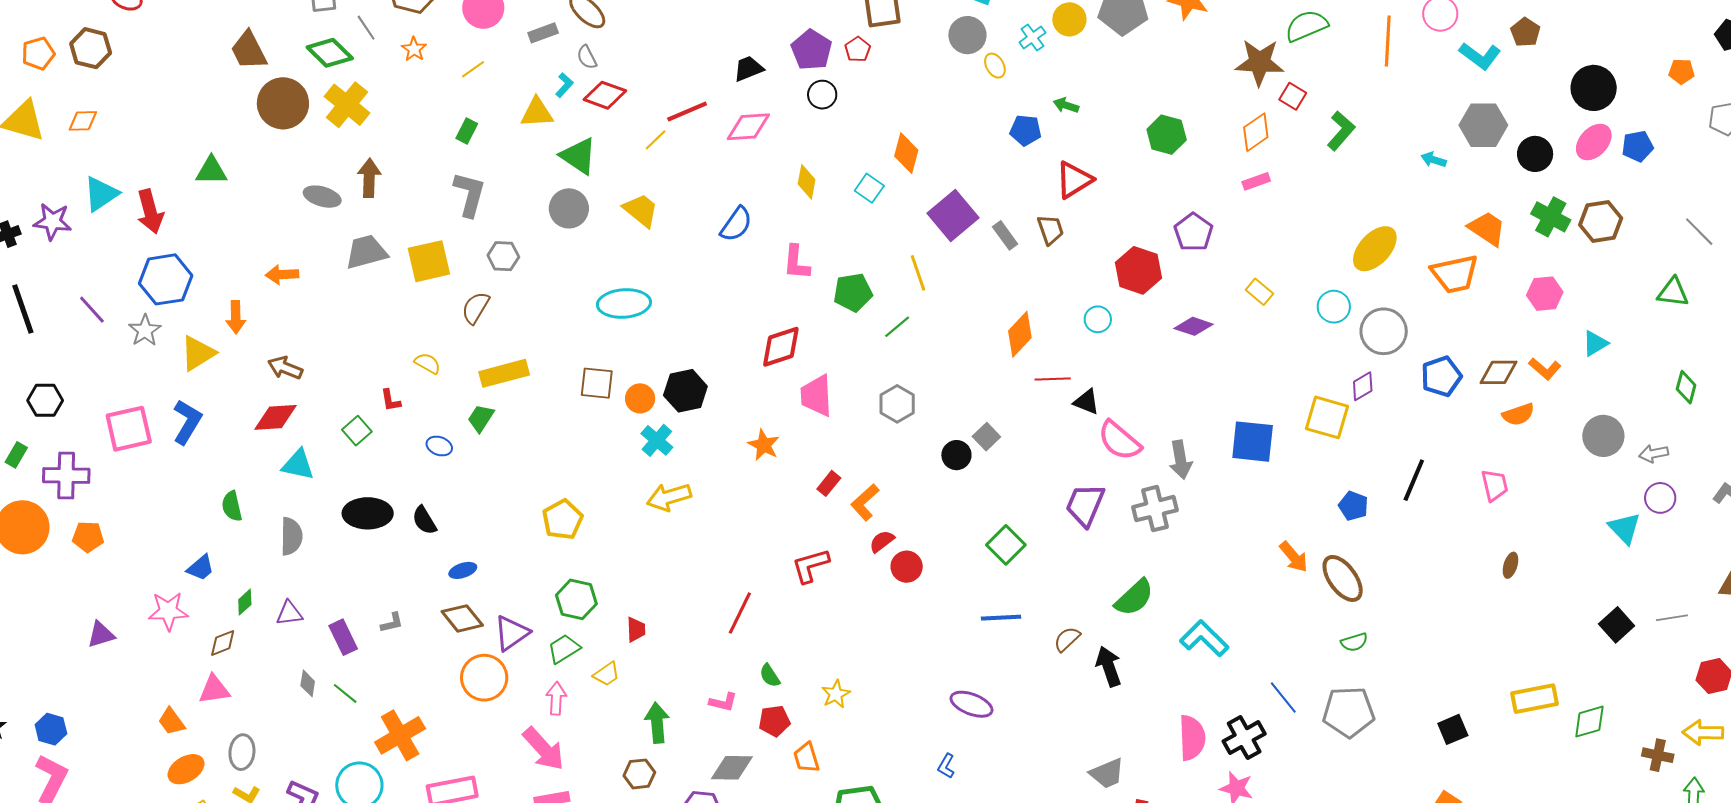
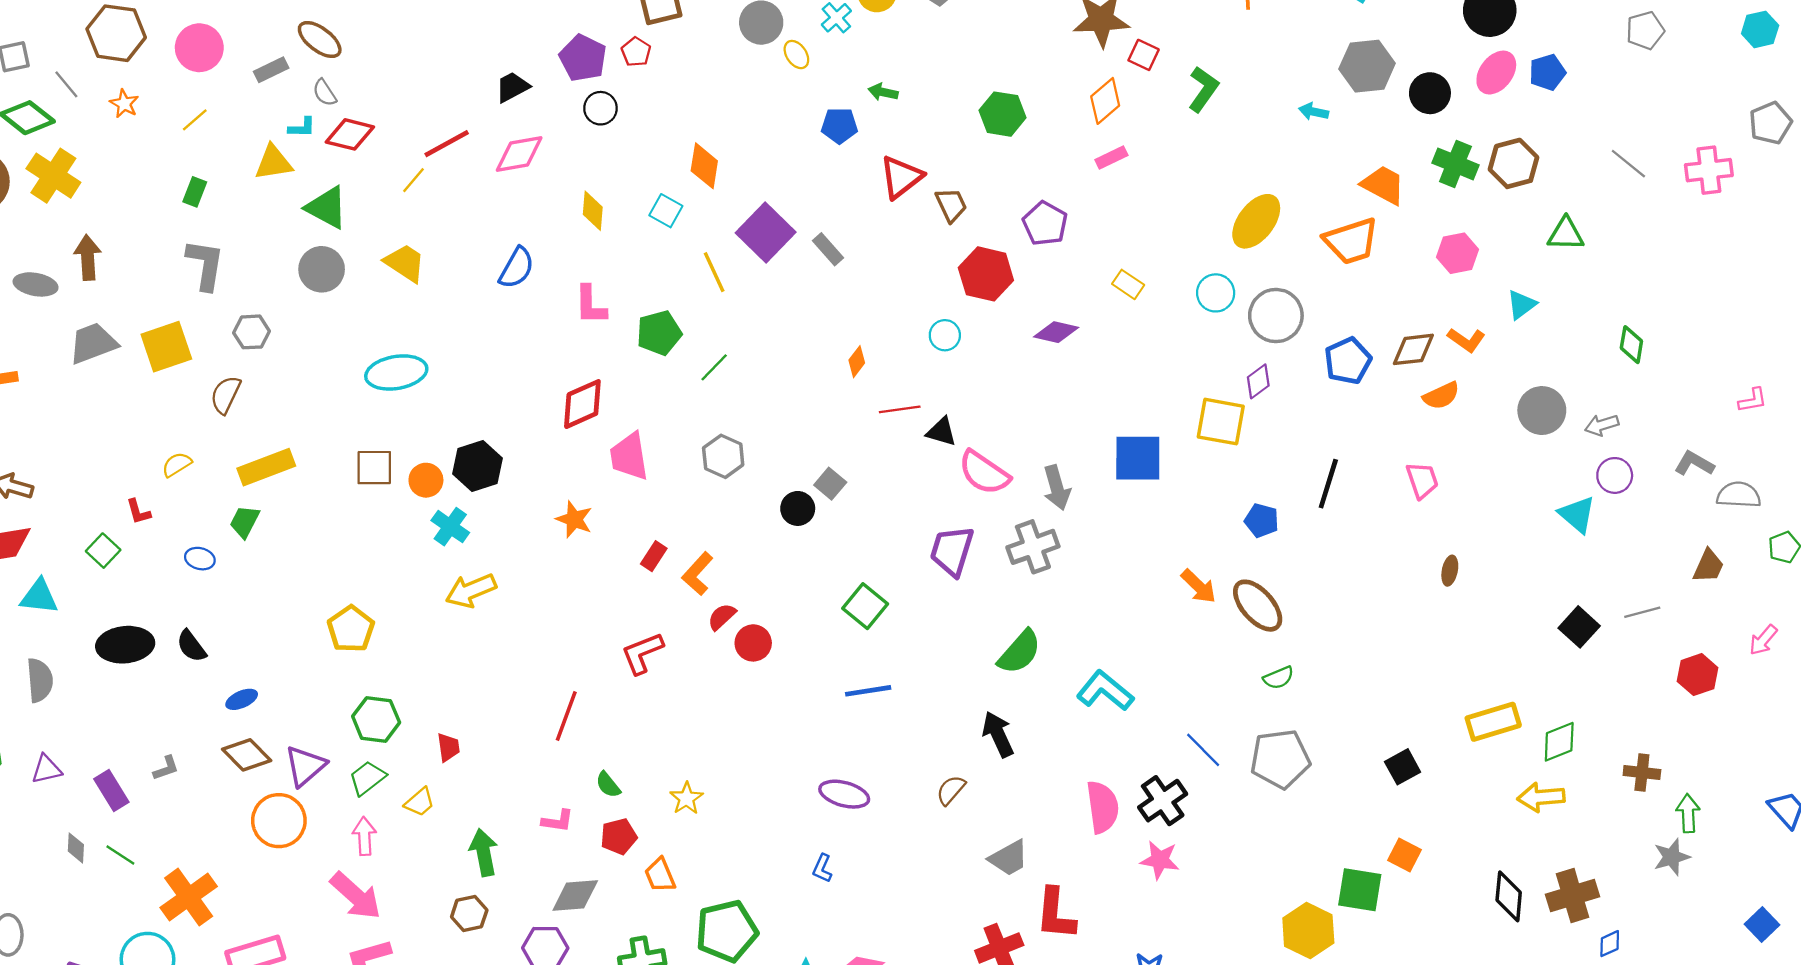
cyan L-shape: (564, 85) -> (302, 127), turned 55
brown trapezoid: (1050, 230) -> (951, 205), moved
yellow line: (918, 273) -> (714, 272), moved
green triangle: (1673, 292) -> (1566, 234), moved
orange diamond: (1020, 334) -> (857, 362), size x0.6
yellow semicircle: (428, 363) -> (177, 465), turned -56
brown semicircle: (1067, 639) -> (951, 790), moved
yellow arrow: (1703, 733) -> (1541, 797), moved

